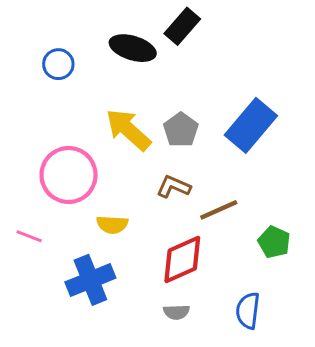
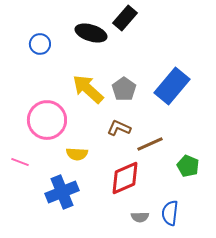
gray semicircle: (176, 312) -> (140, 217), moved

